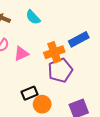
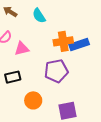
orange cross: (54, 52) -> (63, 41), moved
black rectangle: (30, 93) -> (13, 77), moved

